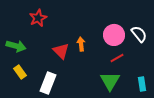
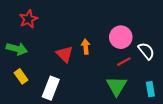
red star: (38, 18) -> (28, 19), moved
white semicircle: (139, 34) -> (146, 51), moved

